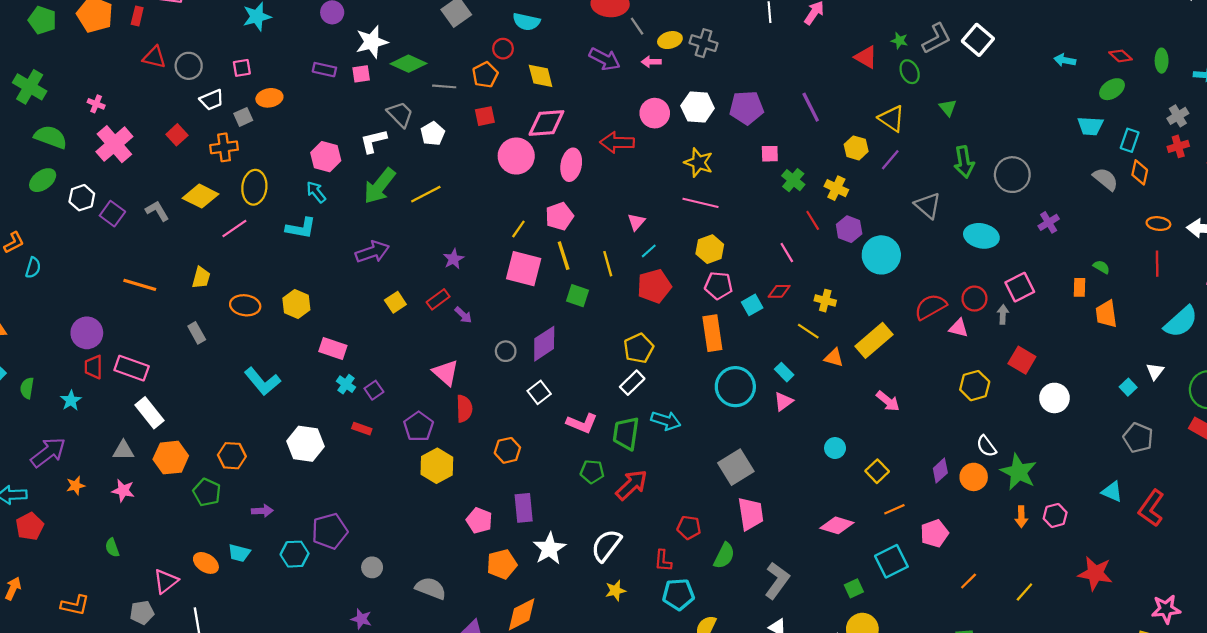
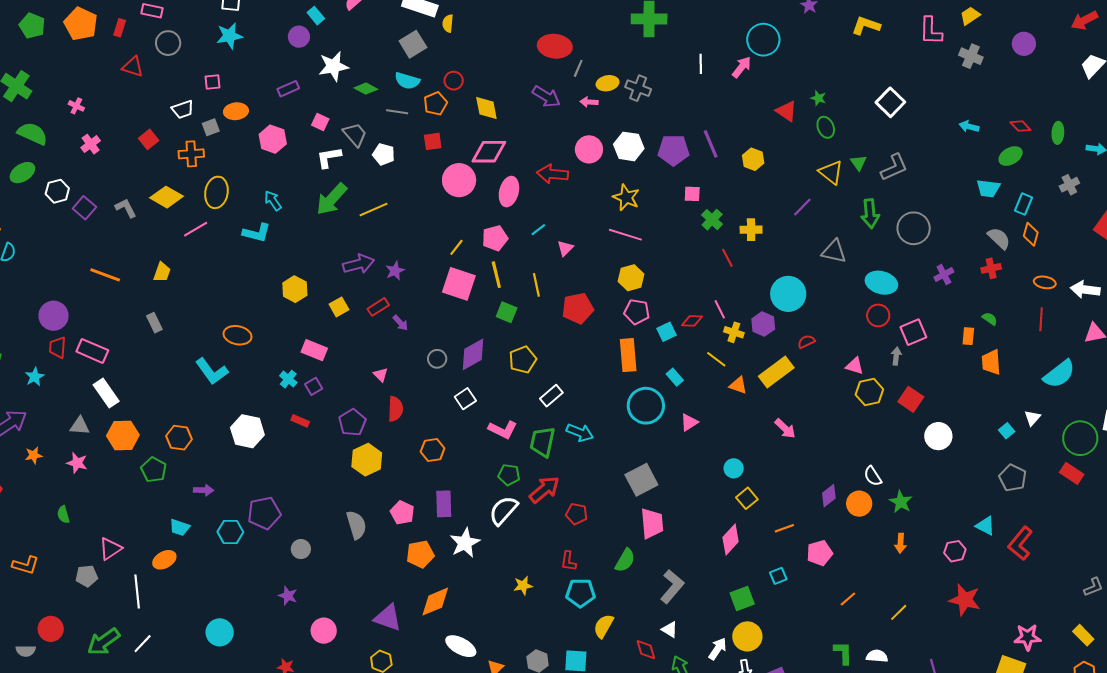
cyan semicircle: (526, 22) -> (407, 81), moved
gray line: (637, 26) -> (578, 68), turned 54
gray L-shape: (937, 38) -> (894, 167), moved
green diamond: (409, 64) -> (366, 89), size x0.7
gray circle: (189, 66) -> (168, 43), moved
purple rectangle: (324, 70) -> (288, 89), turned -40
pink square: (361, 74) -> (320, 122), moved, turned 30
purple line: (811, 107) -> (711, 144), moved
yellow triangle: (892, 118) -> (831, 172), moved
white pentagon: (433, 134) -> (384, 154), turned -30
pink cross: (114, 144) -> (91, 144), size x0.6
red cross: (1178, 146) -> (991, 268), moved
yellow hexagon: (856, 148) -> (753, 159), moved
pink hexagon: (326, 157) -> (273, 139), moved
yellow cross: (836, 188) -> (751, 230), turned -30
gray triangle: (928, 205) -> (834, 251), turned -32
purple hexagon: (849, 229) -> (763, 324), moved
cyan line: (649, 251) -> (538, 230), moved
purple arrow: (372, 252) -> (359, 264), moved
pink line: (787, 253) -> (720, 309), moved
red circle: (974, 299) -> (878, 315), moved
yellow hexagon: (296, 304) -> (295, 289), moved
orange ellipse: (245, 305) -> (238, 335), moved
red semicircle: (930, 307) -> (806, 342), moved, size x0.6
yellow pentagon: (639, 348) -> (523, 360), moved
pink rectangle: (333, 349) -> (314, 350), moved
cyan rectangle: (784, 372) -> (675, 377), moved
pink triangle: (446, 373) -> (381, 375), size x0.6
yellow hexagon: (975, 386) -> (869, 392), moved
yellow square: (877, 471) -> (747, 498), moved
green star: (1019, 472) -> (901, 502), size x0.7
pink hexagon: (1055, 515) -> (955, 551), moved
pink diamond: (837, 525) -> (731, 540), turned -68
red pentagon: (689, 527) -> (577, 514), moved
white semicircle: (606, 545) -> (503, 510), moved
cyan square: (891, 561) -> (778, 576), size x0.6
orange ellipse: (206, 563) -> (164, 560), moved, turned -65
gray semicircle: (431, 588) -> (356, 525), moved, turned 48
green square: (854, 588) -> (742, 598), size x1.4

